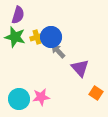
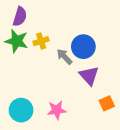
blue circle: (51, 37) -> (83, 47), moved
orange square: (96, 93) -> (107, 103), turned 32
pink star: (41, 97) -> (57, 110), moved

